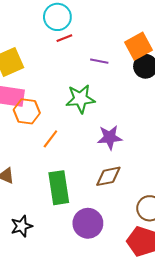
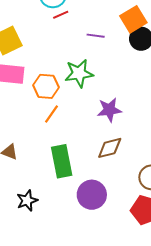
orange hexagon: (27, 111) -> (46, 86), moved

